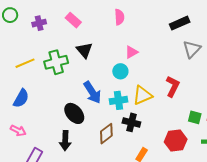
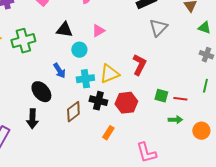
black triangle: (84, 50) -> (64, 30), moved, turned -42
cyan circle: (120, 71) -> (79, 50), moved
blue arrow: (92, 92) -> (59, 71), size x0.7
red hexagon: (176, 141) -> (126, 103), moved

